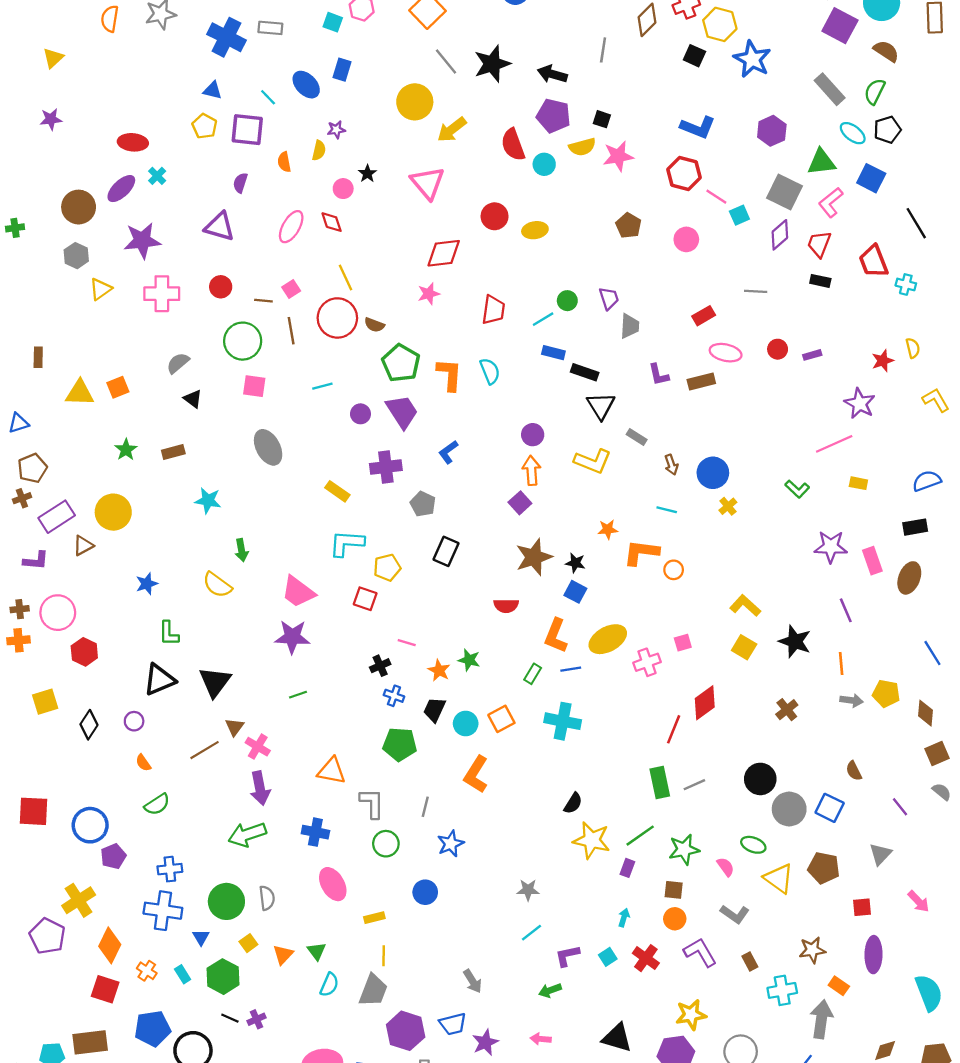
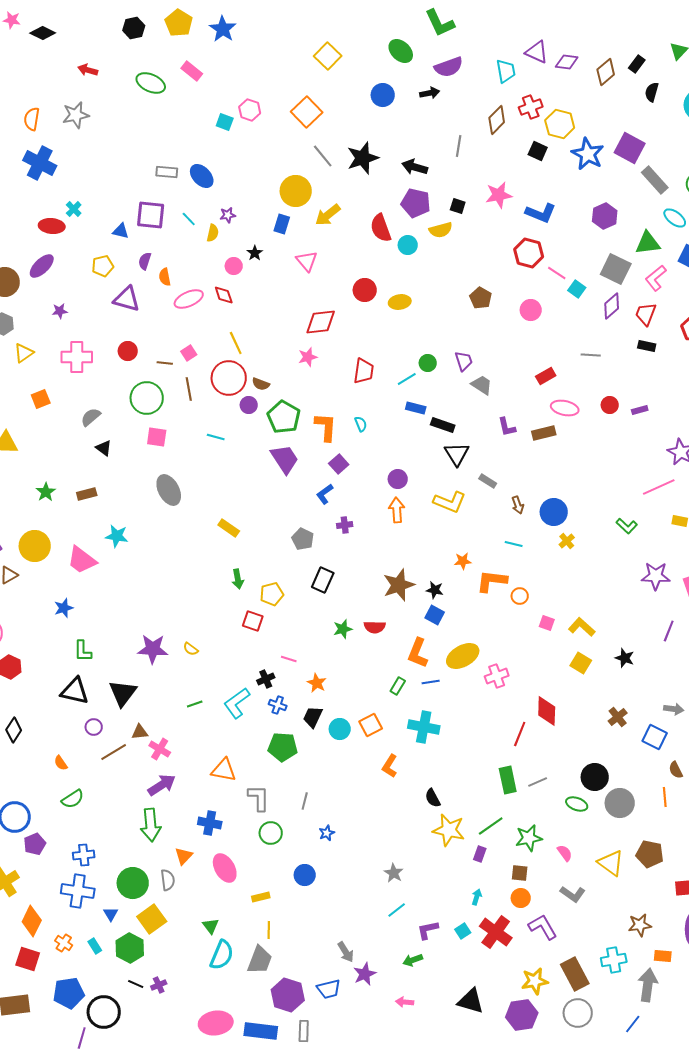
purple square: (840, 26) -> (630, 148), moved
gray rectangle: (270, 28) -> (167, 172), moved
blue cross: (226, 37) -> (40, 163), moved
blue rectangle: (342, 70) -> (282, 224), moved
blue triangle: (213, 90) -> (121, 231), moved
cyan line: (268, 97) -> (189, 219), moved
yellow pentagon: (205, 126) -> (103, 266), moved, turned 30
pink star: (618, 156) -> (499, 195), moved
orange semicircle: (284, 162) -> (165, 277), moved
cyan cross: (157, 176) -> (74, 209), moved
pink triangle: (427, 183) -> (307, 261), size x0.7
cyan square: (739, 215) -> (577, 289), turned -30
pink ellipse: (291, 227) -> (189, 299), turned 36
purple star: (142, 241) -> (60, 311), size x0.5
gray trapezoid: (630, 326) -> (482, 385), turned -60
cyan semicircle: (490, 371) -> (361, 424), size x0.7
cyan line: (322, 386) -> (216, 437), turned 30
orange square: (118, 387) -> (41, 399), moved
purple circle: (360, 414) -> (249, 405), moved
purple cross: (386, 467) -> (345, 525), moved, size x0.6
purple square: (520, 503) -> (339, 464), moved
cyan L-shape: (347, 543) -> (237, 703), moved, turned -40
green arrow: (241, 550) -> (238, 579), moved
yellow semicircle: (217, 585) -> (191, 649), moved, size x0.6
pink trapezoid: (298, 592) -> (82, 560), moved
purple line: (846, 610) -> (669, 631), turned 45
purple star: (292, 637) -> (153, 649), moved
black star: (795, 641) -> (625, 658), size x0.7
pink square: (683, 643) -> (547, 623), moved, turned 35
green star: (469, 660) -> (343, 629), moved, turned -30
orange line: (841, 663) -> (665, 797), moved
black triangle: (159, 680) -> (75, 691), turned 36
red diamond: (705, 703) -> (547, 711), turned -52
purple circle: (134, 721) -> (94, 727), moved
brown triangle: (235, 727) -> (140, 732), turned 48
orange L-shape: (476, 774) -> (390, 766), moved, size x0.7
purple arrow: (260, 788) -> (162, 785), turned -112
black semicircle: (573, 803) -> (433, 798), turned 120
blue square: (830, 808) -> (655, 737), moved
green arrow: (247, 834) -> (151, 825), turned -76
blue star: (451, 844) -> (327, 833), size x0.7
green ellipse: (753, 845) -> (577, 804), moved
gray star: (528, 890) -> (394, 873), turned 30
yellow square: (248, 943) -> (152, 919), size x1.8
orange triangle: (283, 955) -> (184, 856), moved
red cross: (646, 958) -> (496, 932), size x1.4
brown rectangle: (750, 962) -> (575, 974), moved, size x2.0
cyan semicircle: (329, 985) -> (222, 955), size x1.4
orange rectangle: (839, 986) -> (663, 956), turned -30
purple star: (485, 1042) -> (365, 974), moved

